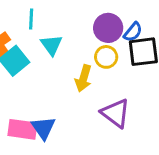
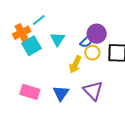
cyan line: (31, 19) -> (39, 20), moved, turned 40
blue semicircle: (133, 32) -> (86, 42), moved
blue triangle: (43, 128) -> (61, 93), moved

